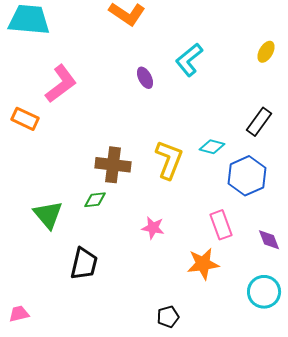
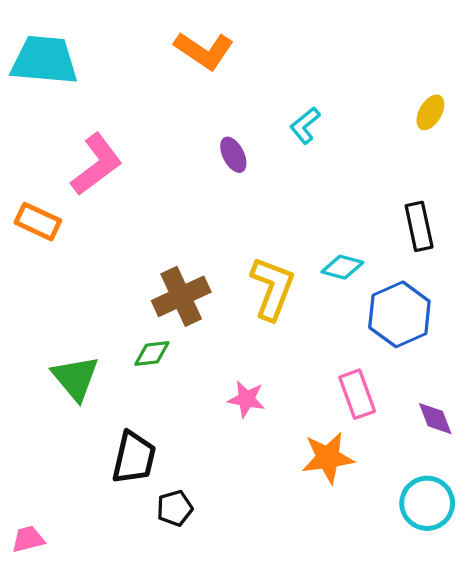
cyan L-shape: (189, 60) -> (305, 125), size x0.7
black rectangle: (259, 122) -> (419, 226), turned -48
brown cross: (113, 165) -> (181, 296), turned -32
black pentagon: (168, 317) -> (175, 508), moved

